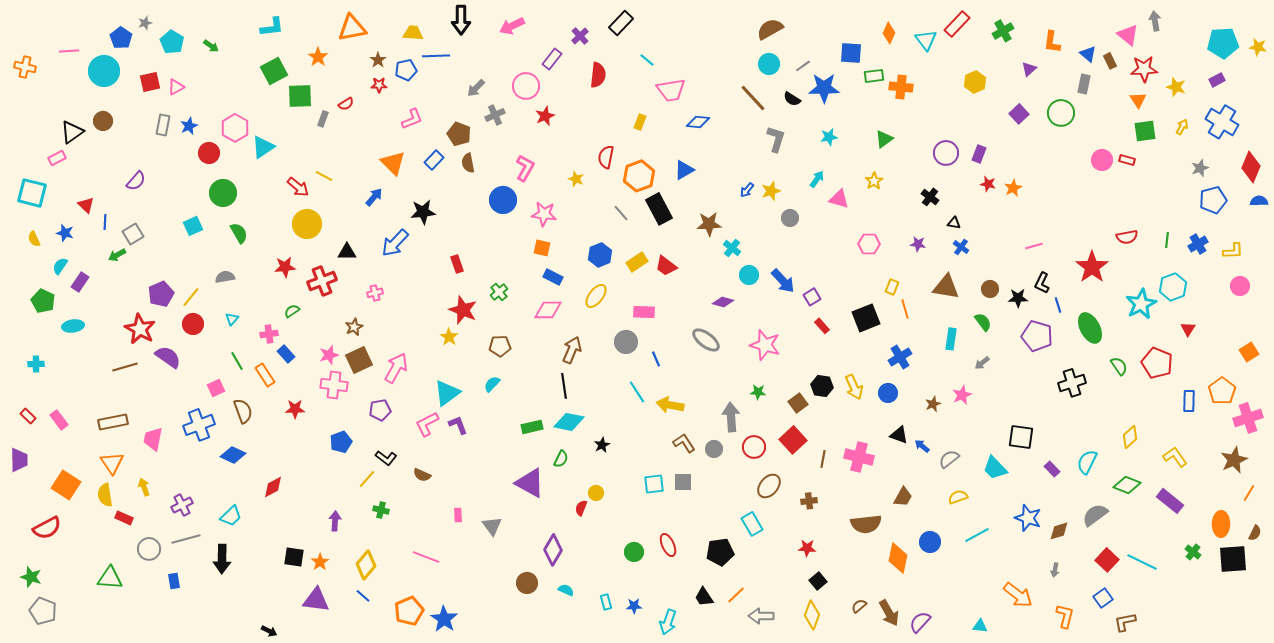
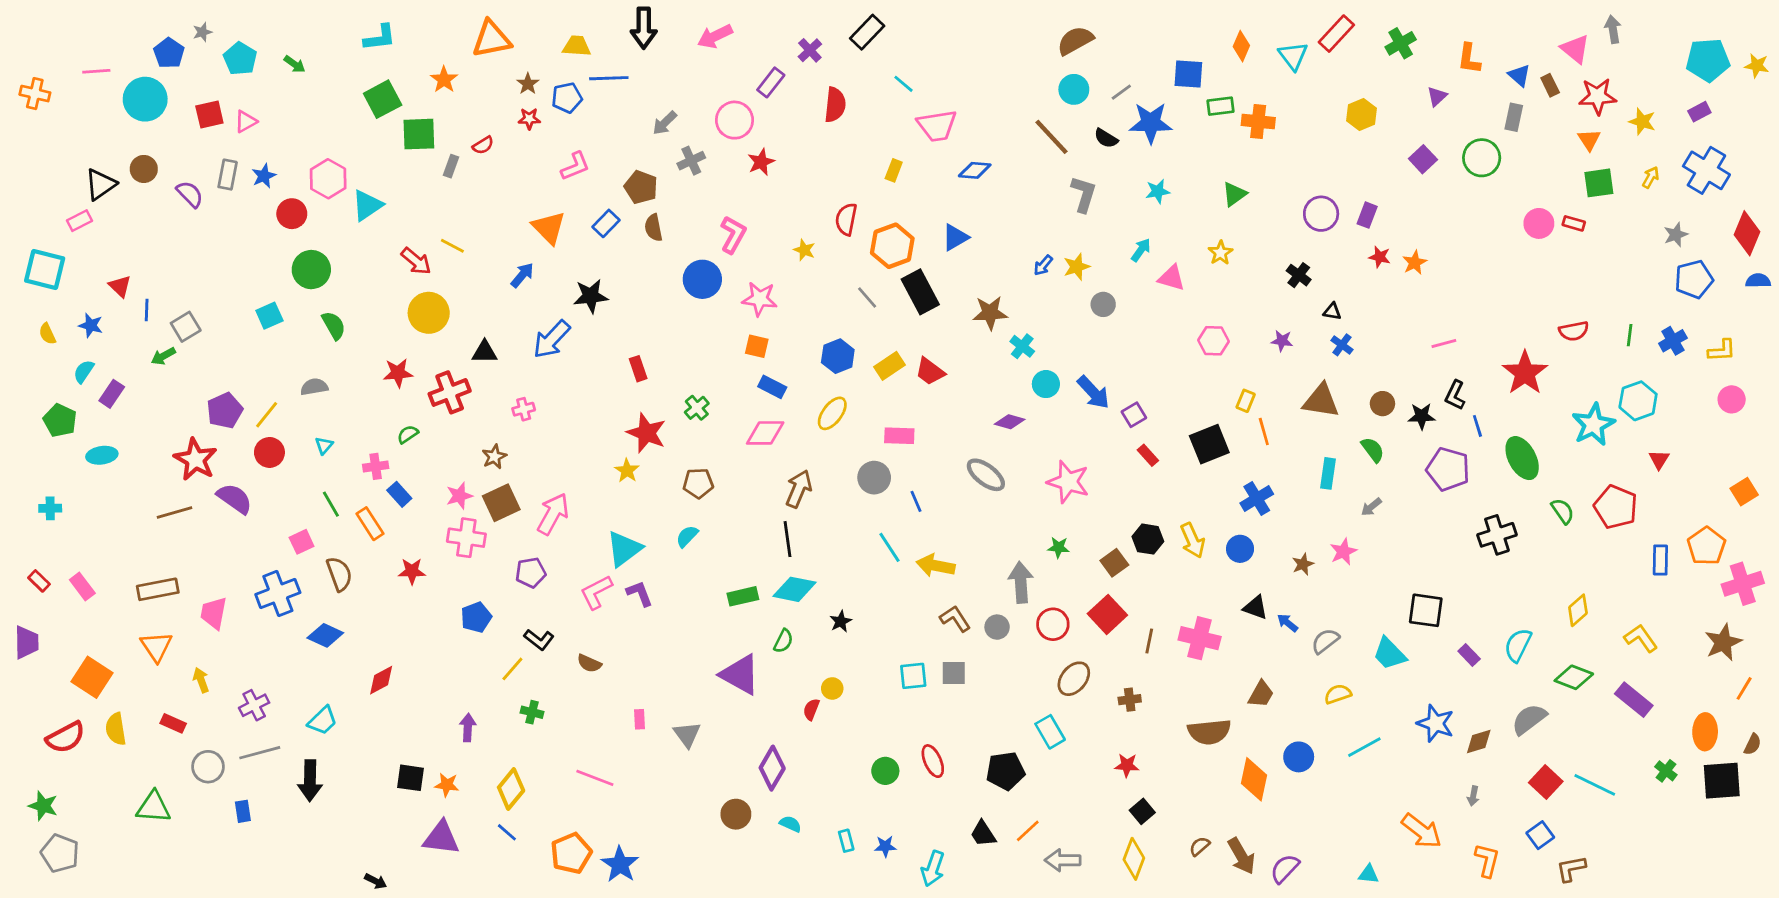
purple semicircle: (136, 181) -> (190, 194), moved, turned -85
yellow semicircle: (105, 495) -> (116, 729), moved
orange star: (320, 562) -> (447, 785), turned -30

